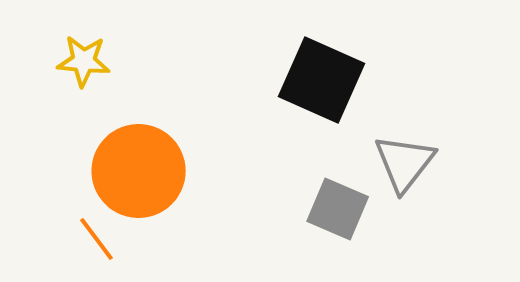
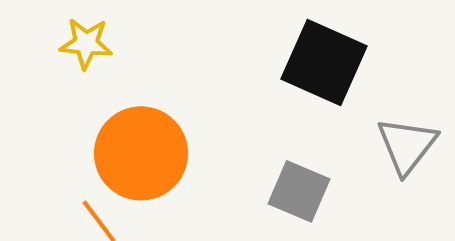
gray square: (338, 209) -> (299, 191), moved

